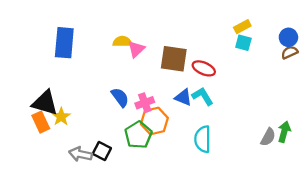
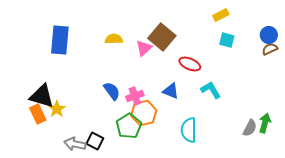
yellow rectangle: (242, 27) -> (221, 15), moved
pink triangle: (136, 49) -> (144, 48), moved
brown square: (174, 59) -> (162, 37), moved, turned 32
cyan L-shape: (203, 96) -> (211, 90), moved

